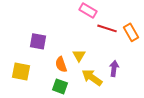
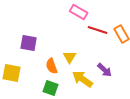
purple arrow: (114, 68) -> (105, 70), turned 126

